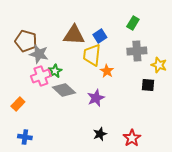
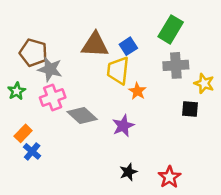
green rectangle: (133, 23) -> (171, 29), size x1.5
green star: (55, 71) -> (17, 91), moved
blue cross: (25, 137) -> (32, 151), moved, turned 32

